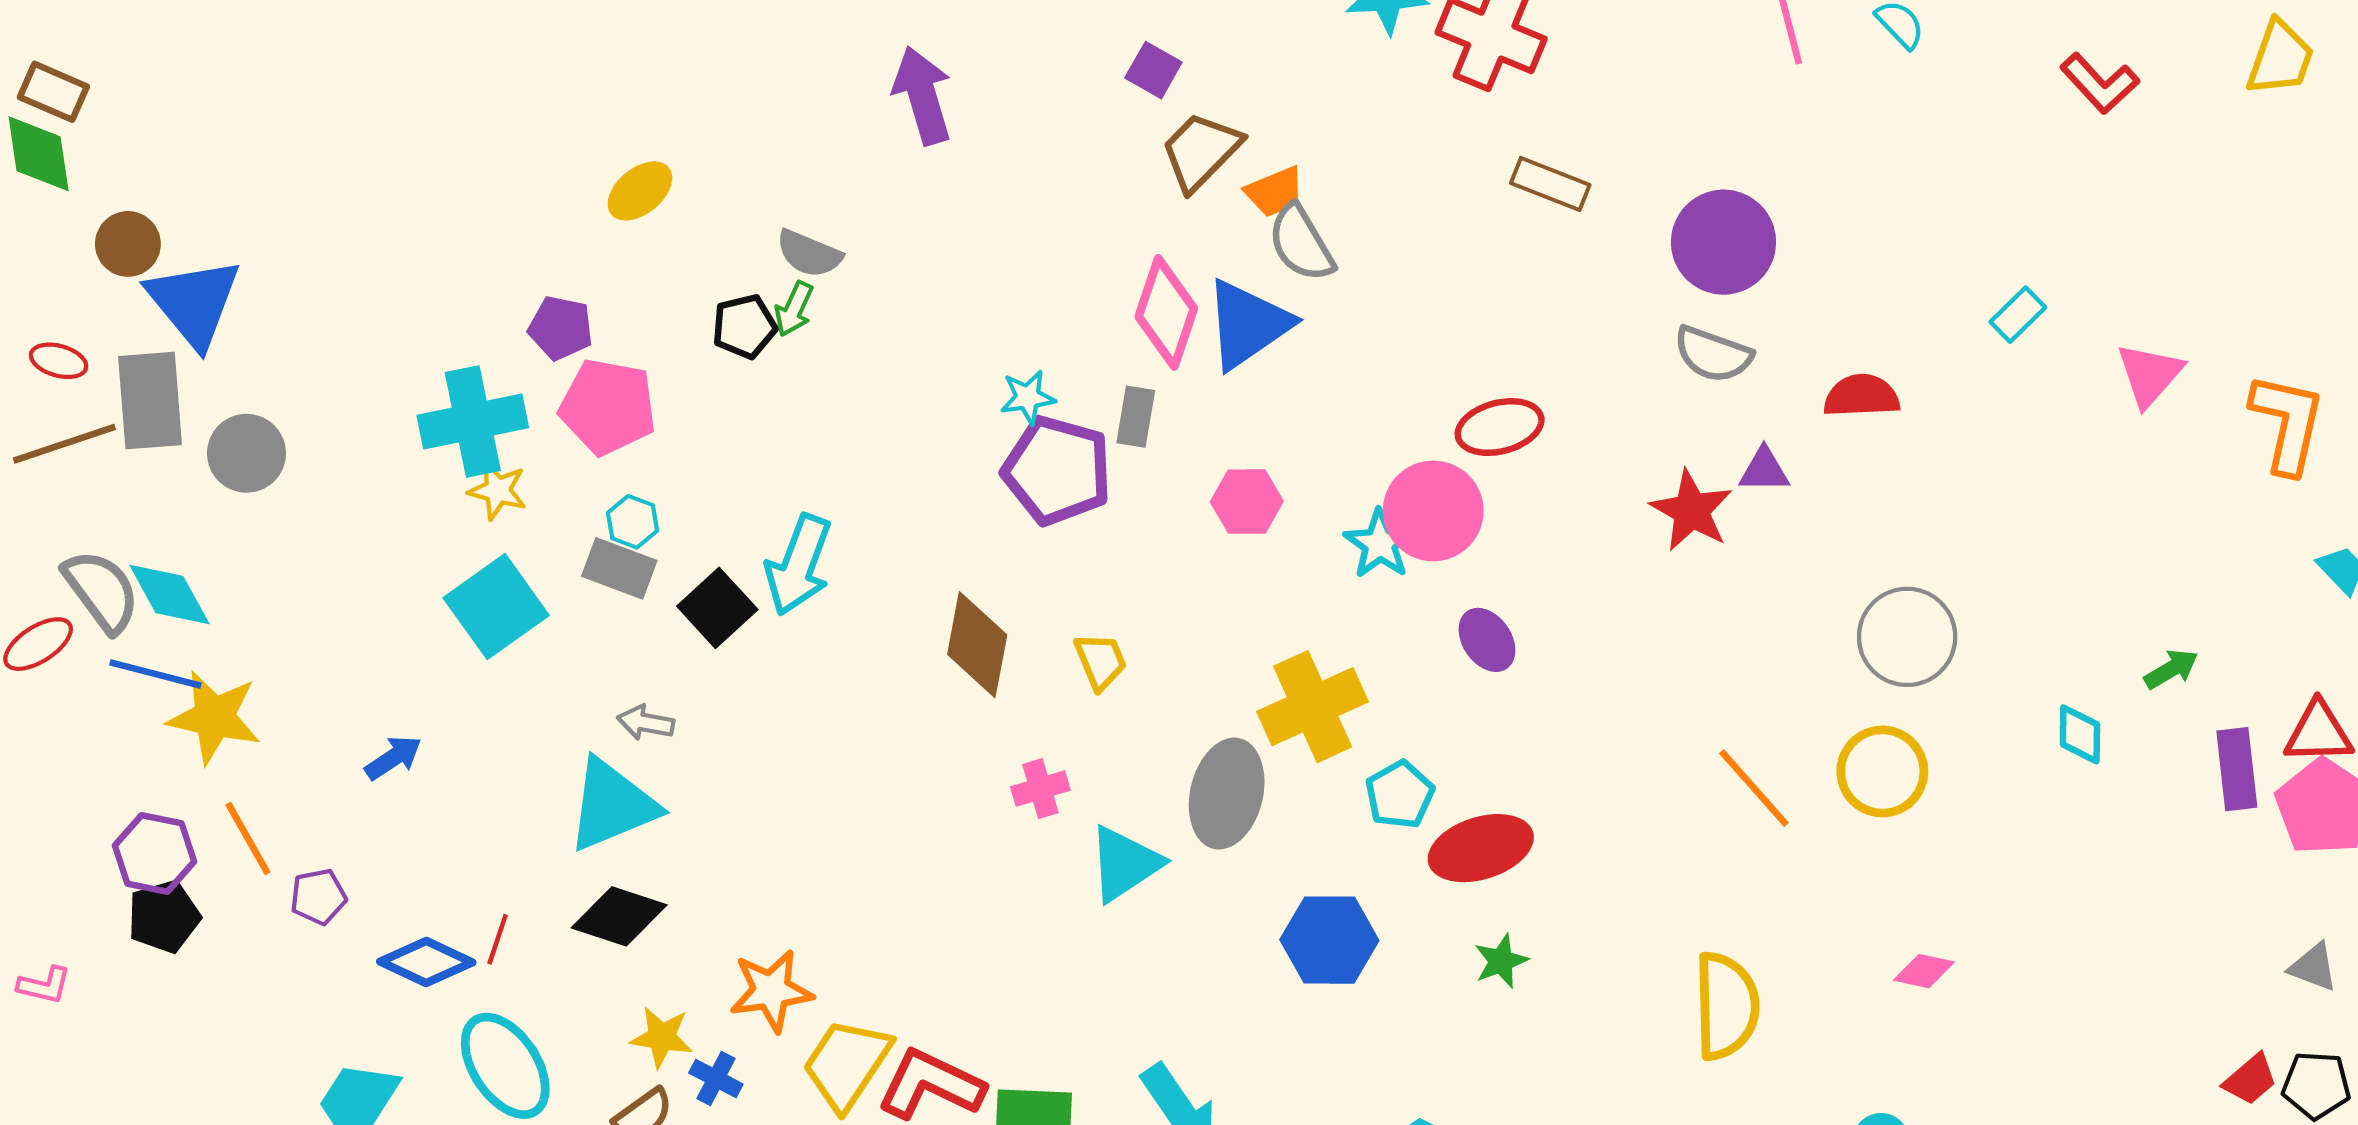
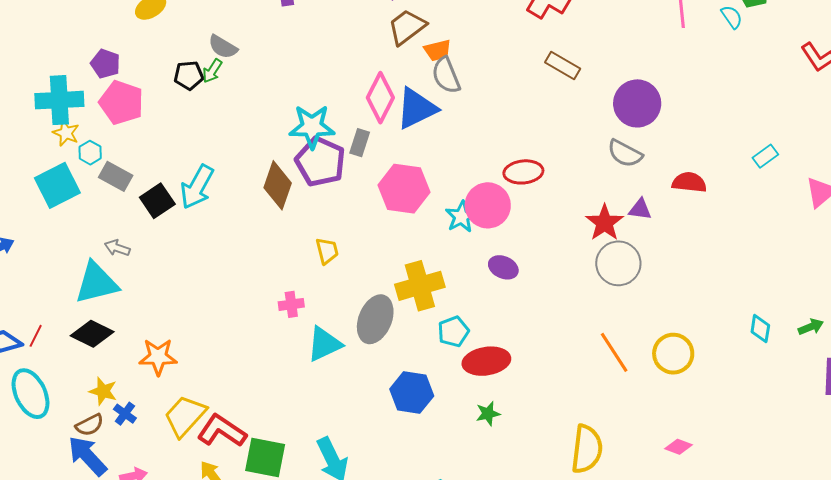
cyan star: (1028, 397) -> (312, 127), size x1.8
pink hexagon: (1247, 502) -> (404, 189), size x1.6
cyan hexagon: (633, 522) -> (90, 153), moved
gray circle: (1907, 637) -> (618, 263), moved
purple ellipse: (1487, 640) -> (503, 267), turned -40
brown diamond: (977, 645) -> (278, 185), moved
cyan diamond: (2080, 734) -> (760, 329), moved
orange star: (771, 991) -> (158, 357), moved

